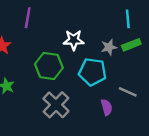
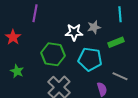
green rectangle: (131, 45) -> (116, 42), moved
gray star: (109, 47) -> (94, 27), moved

